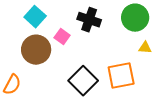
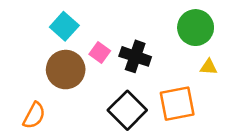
black cross: (89, 20) -> (135, 56), moved

